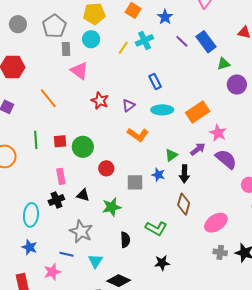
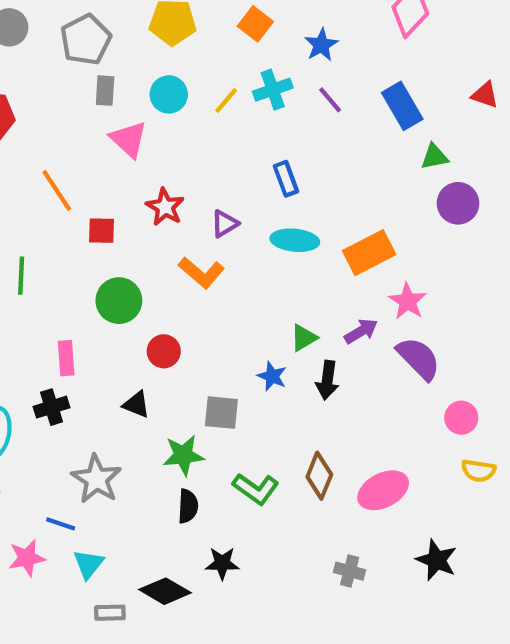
cyan circle: (91, 39) -> (169, 94), moved
purple line: (182, 41) -> (330, 100), moved
orange L-shape: (138, 135) -> (202, 273), moved
red square: (60, 141) -> (102, 231), moved
gray square: (135, 182) -> (221, 413), moved
black triangle: (83, 195) -> (136, 405), moved
brown diamond: (184, 204) -> (319, 476), moved
green star: (112, 207) -> (183, 455), moved
gray cross: (220, 252) -> (350, 571), moved
cyan triangle: (95, 261) -> (88, 564), moved
black star: (162, 263) -> (222, 563), moved

